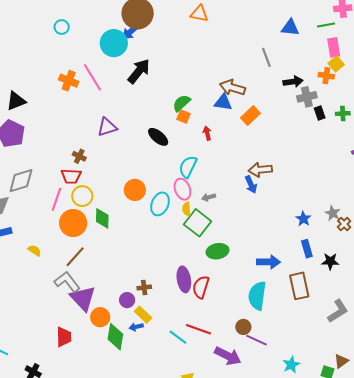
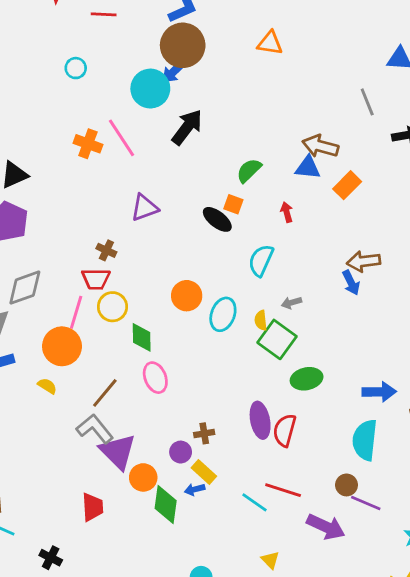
orange square: (183, 116) -> (233, 204), moved
pink ellipse: (182, 189) -> (155, 378), moved
orange circle: (73, 223) -> (62, 346), moved

